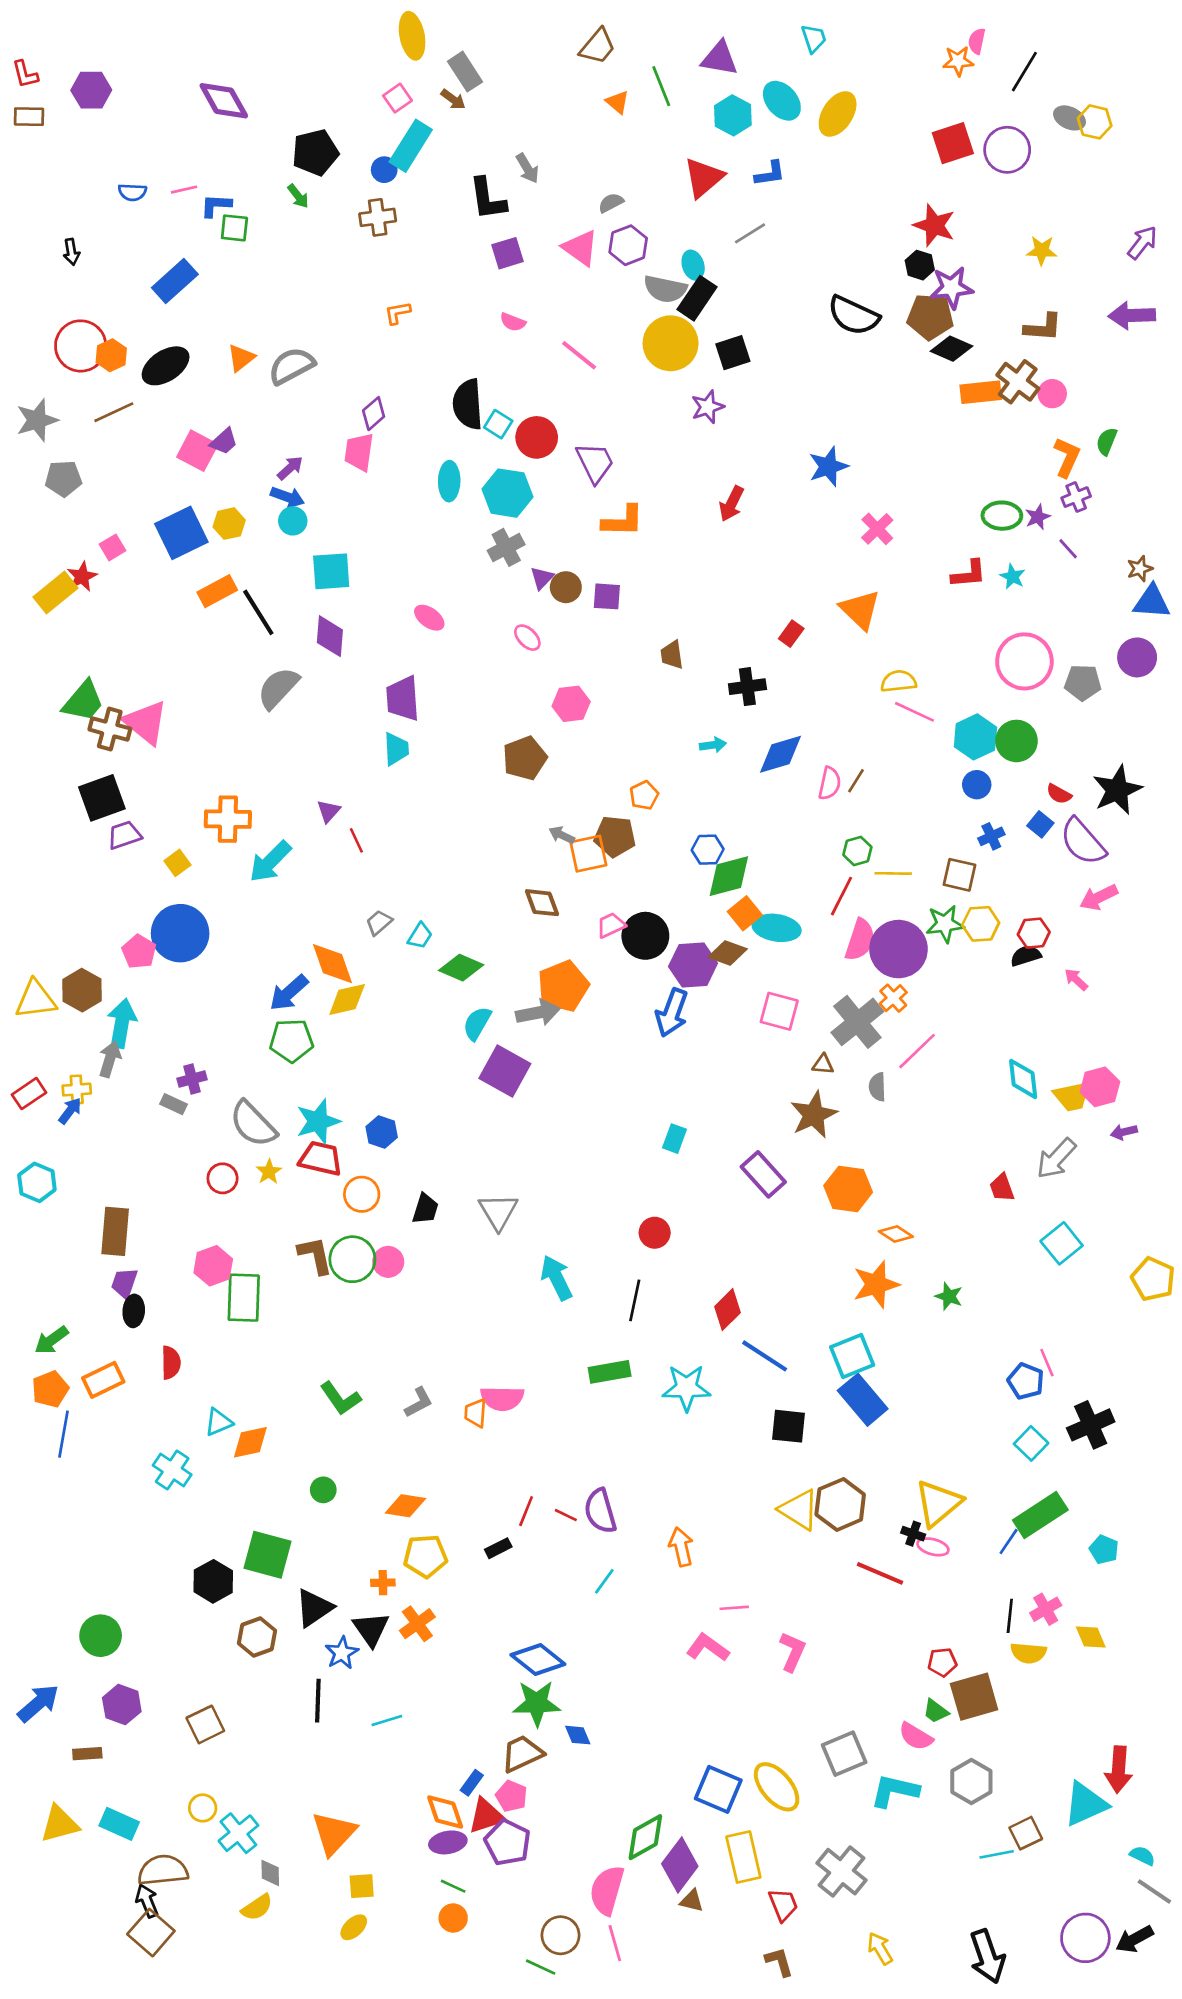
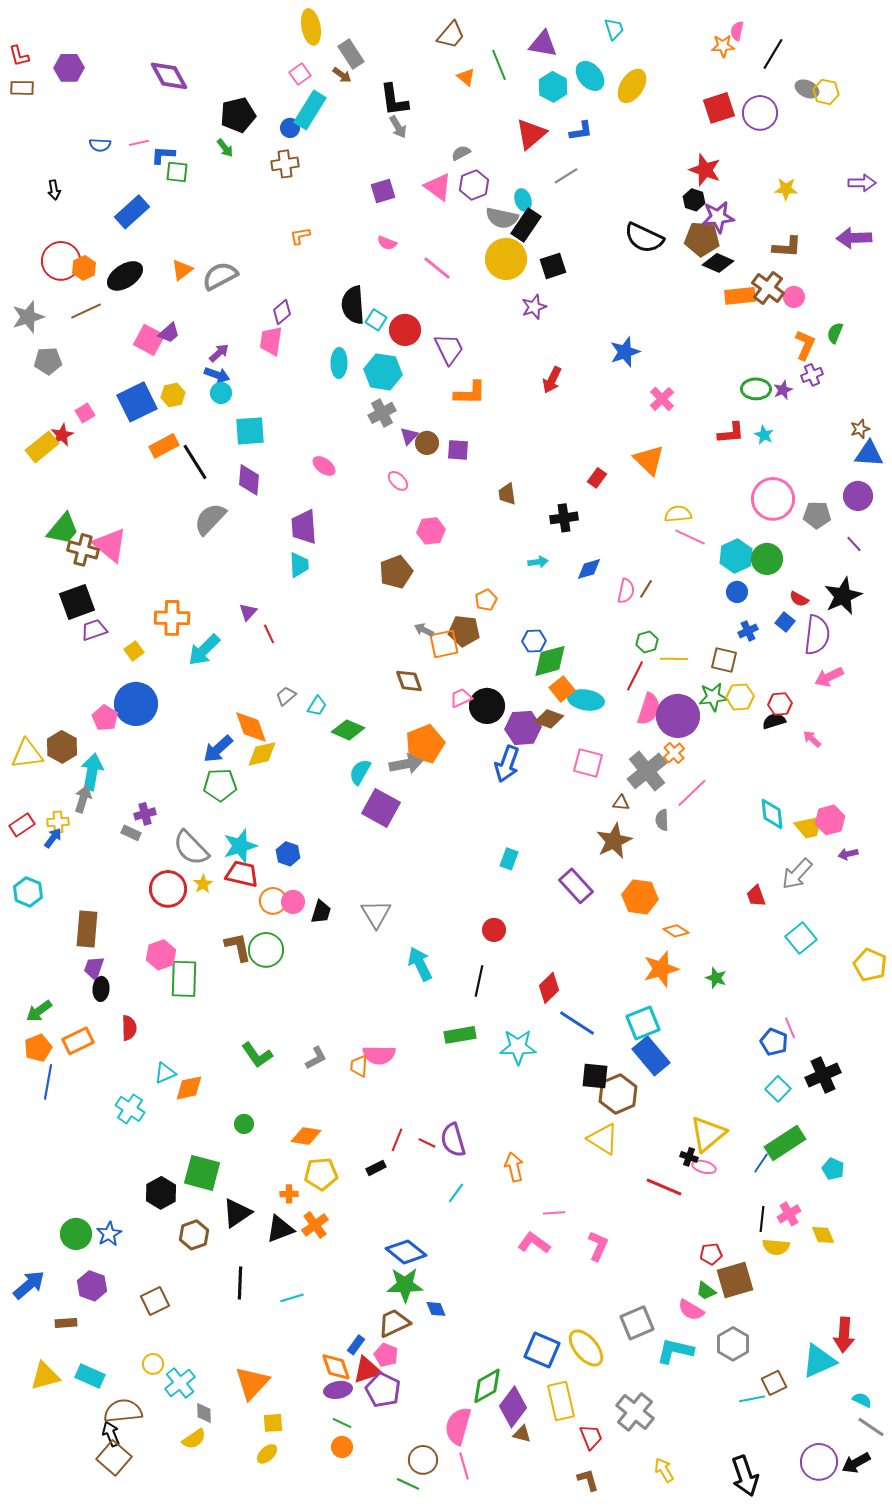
black L-shape: (488, 199) -> (394, 100), moved
purple arrow: (1142, 243) -> (862, 183), turned 52
purple line: (1068, 549) -> (854, 544), moved
blue diamond: (781, 754) -> (589, 569), size x0.7
purple semicircle: (1083, 842) -> (817, 635), turned -132
red circle: (223, 1178) -> (168, 889), size x1.6
pink circle: (388, 1262) -> (293, 902), moved
brown hexagon: (840, 1504) -> (618, 1094), moved
black triangle: (371, 1629) -> (280, 1229), turned 44
blue star: (342, 1653) -> (109, 1234), moved

